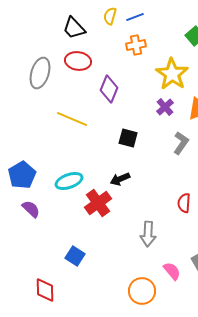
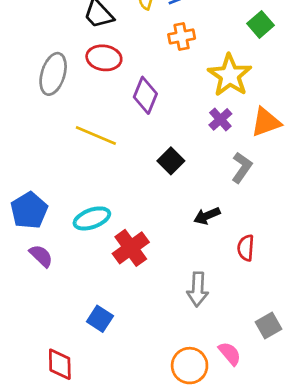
black square: (128, 138) -> (171, 161), turned 30
black arrow: (120, 179) -> (207, 216), moved
pink semicircle: (172, 271) -> (230, 354), moved

